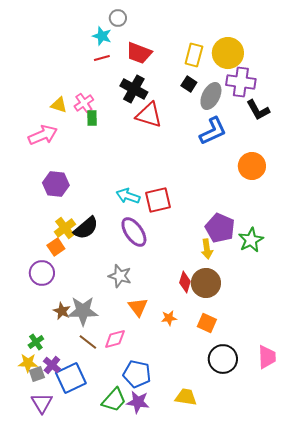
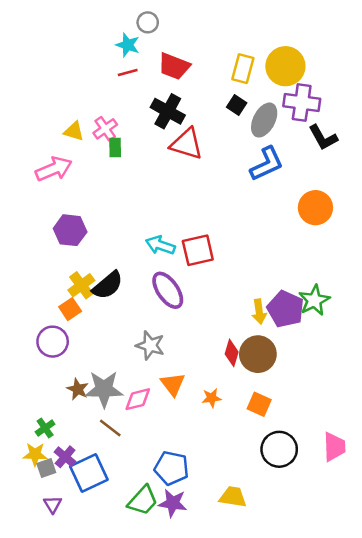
purple pentagon: (220, 228) -> (285, 309), moved
pink diamond: (115, 339) -> (138, 399), moved
purple triangle: (42, 403) -> (53, 504), size x0.7

